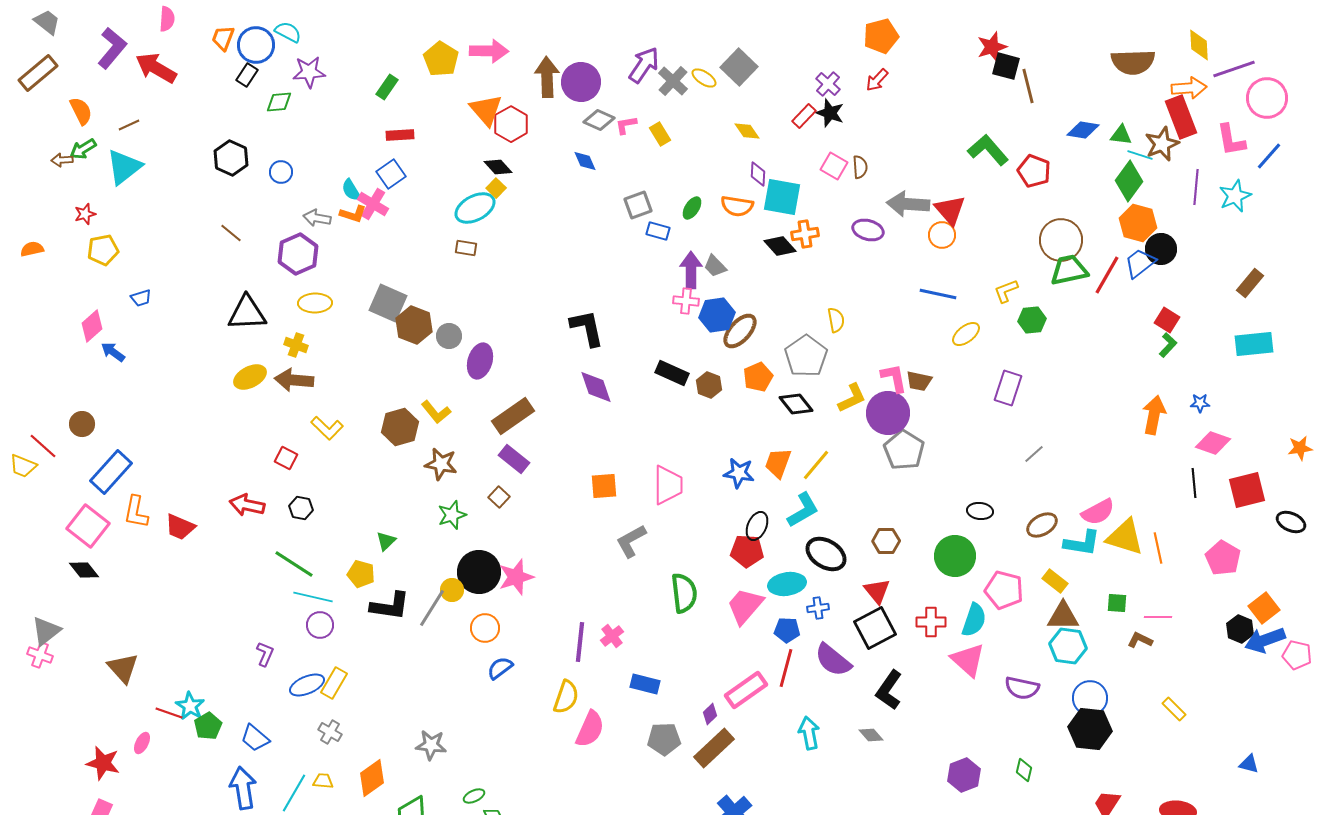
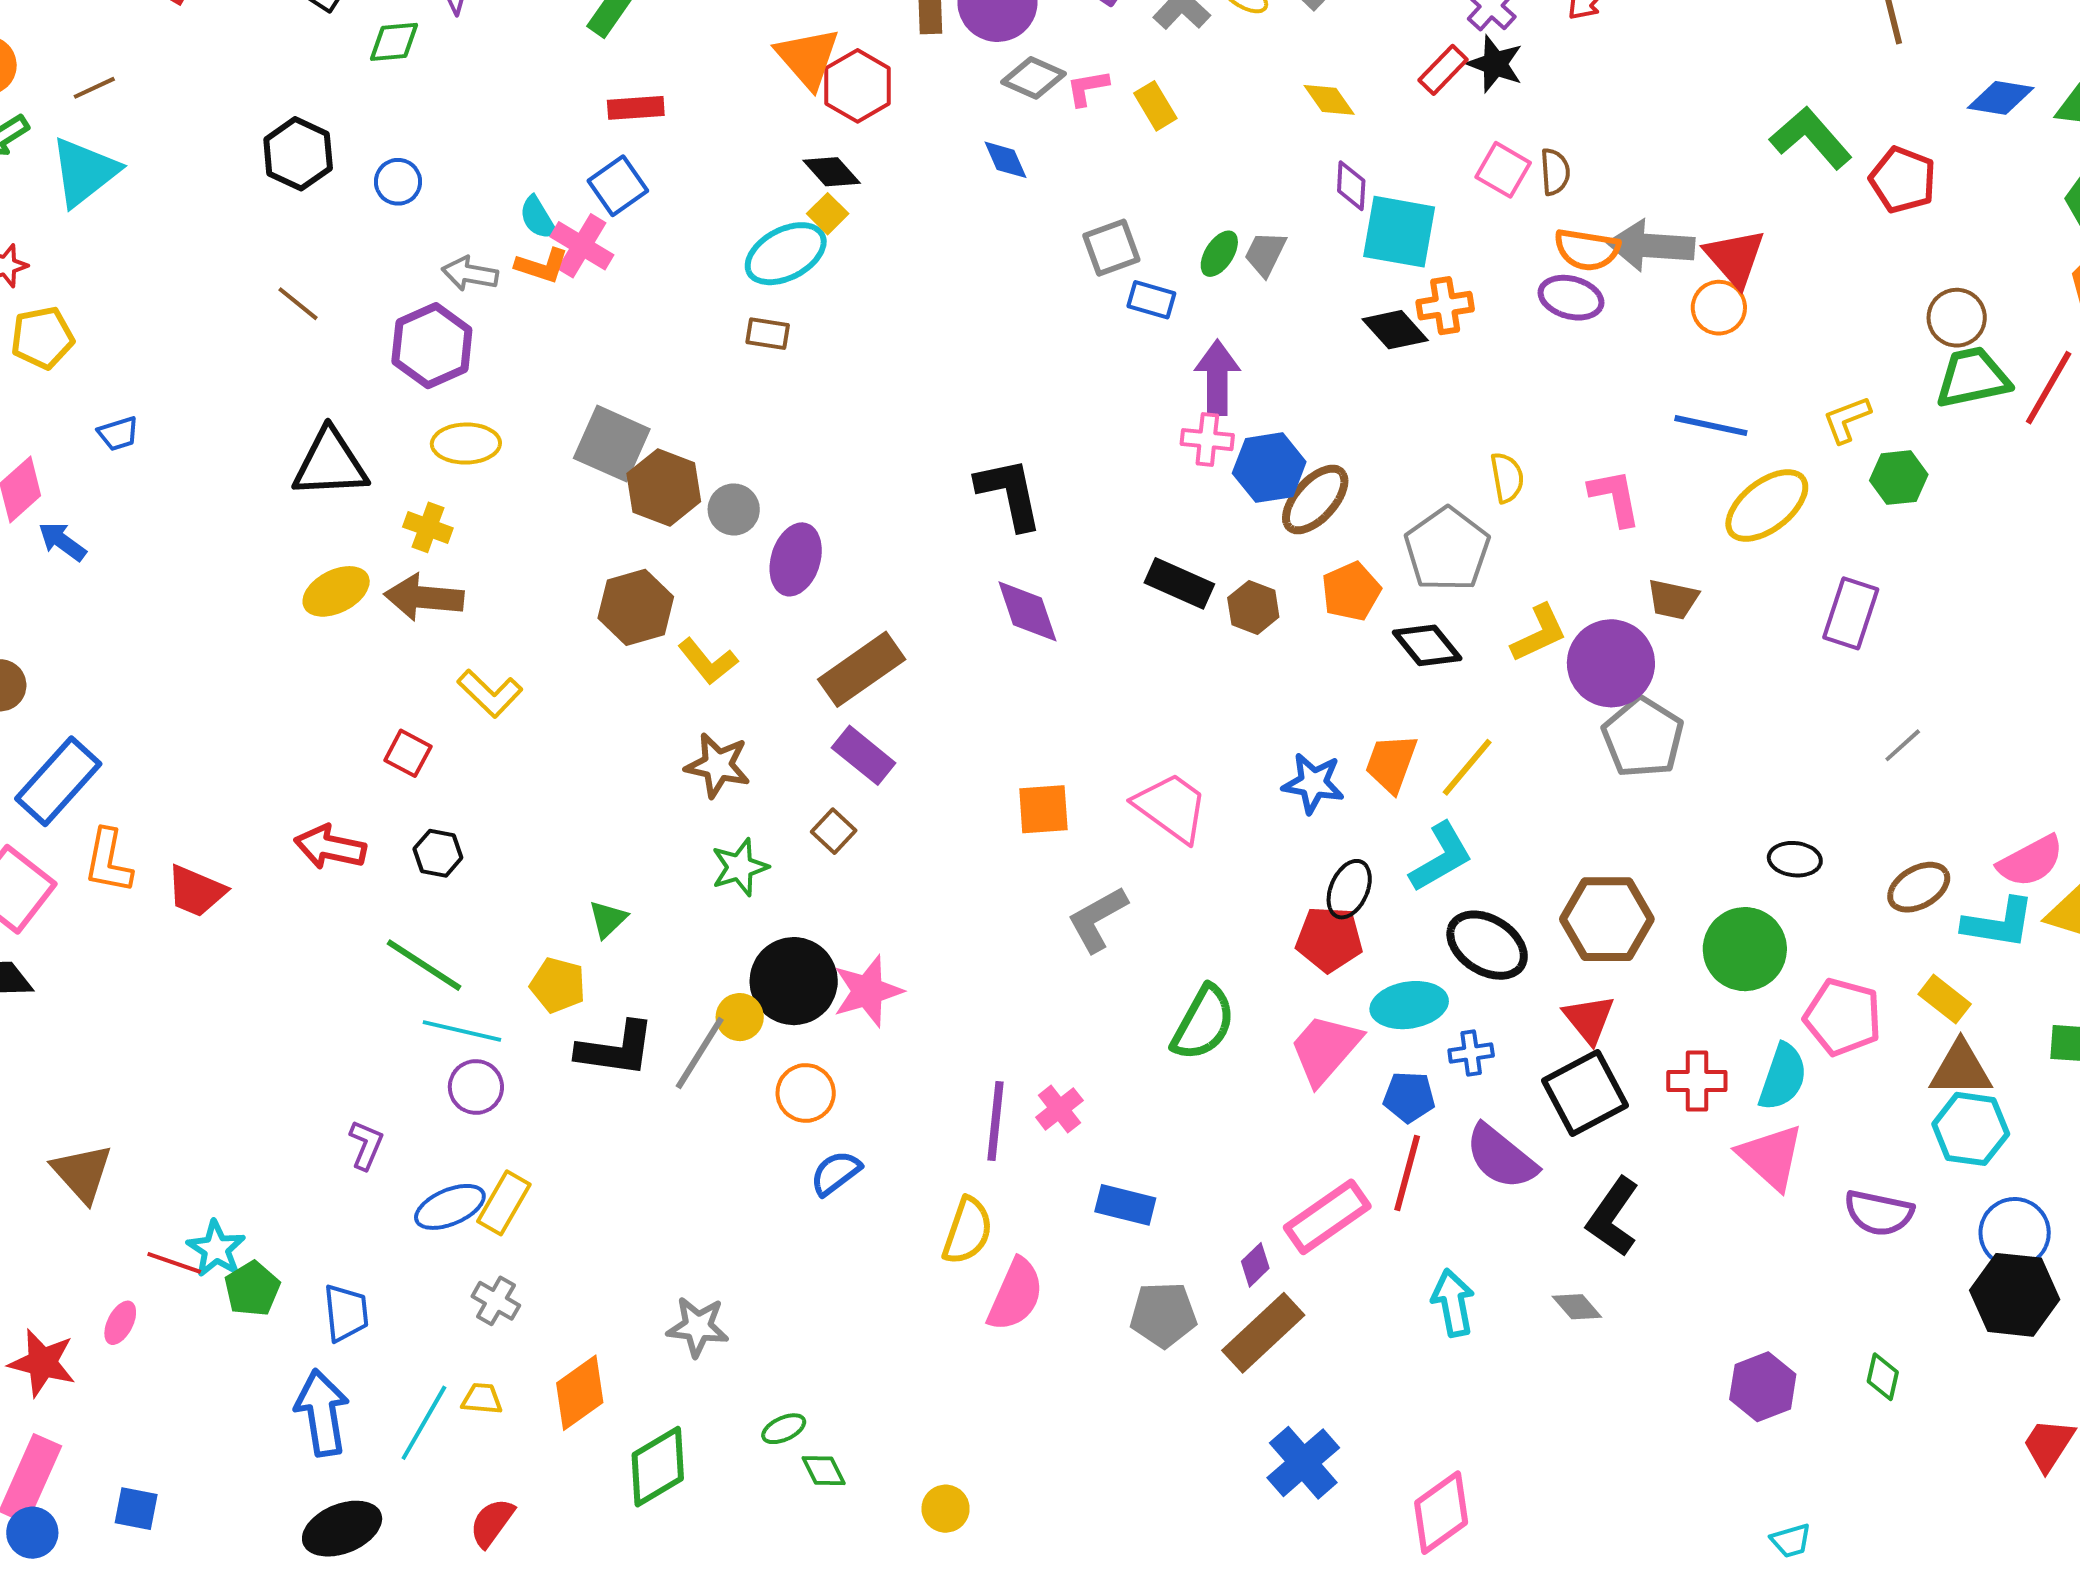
orange semicircle: (737, 206) -> (1587, 250), moved
brown circle: (1061, 240) -> (1957, 318), size x0.7
gray trapezoid: (715, 266) -> (1265, 254), moved, turned 70
yellow ellipse: (966, 334) -> (1767, 505), size x1.5
pink L-shape: (894, 378) -> (1615, 497), moved
brown hexagon: (400, 427) -> (636, 607), moved
pink trapezoid: (668, 485) -> (1171, 807), turned -54
brown hexagon: (886, 541) -> (1607, 919), size x1.6
green semicircle: (684, 593) -> (1203, 1023), turned 36
blue trapezoid: (255, 738) -> (346, 1313), turned -136

